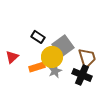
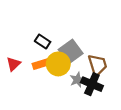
orange rectangle: (37, 67) -> (41, 64), moved
gray star: (55, 71) -> (77, 80), moved

